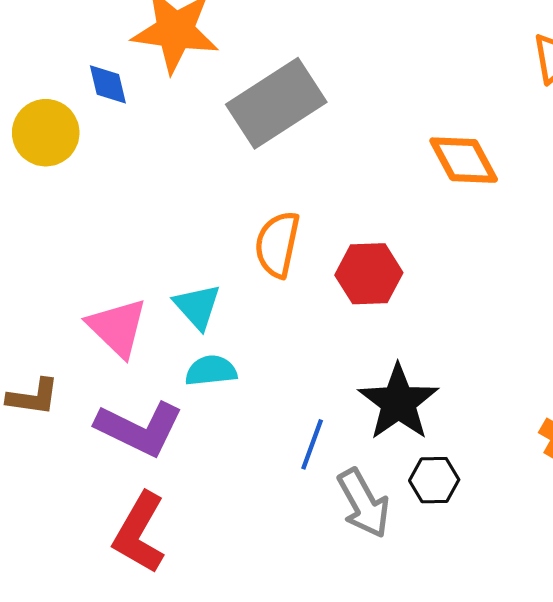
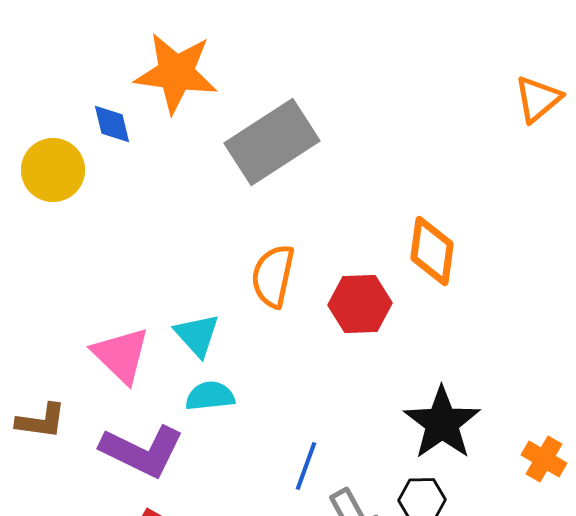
orange diamond: (464, 160) -> (432, 251), moved, turned 36
black star: (398, 402) -> (442, 423), moved

